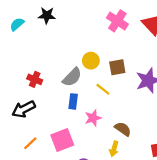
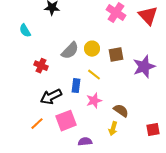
cyan semicircle: (17, 24) -> (25, 31), moved, turned -80
gray semicircle: (72, 77) -> (70, 51), moved
yellow line: (103, 89) -> (94, 75), moved
black arrow: (24, 109) -> (51, 97), moved

